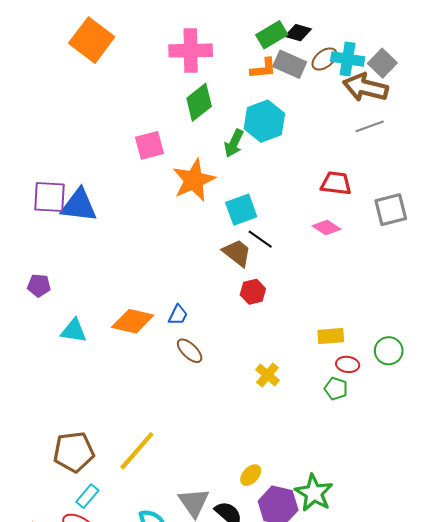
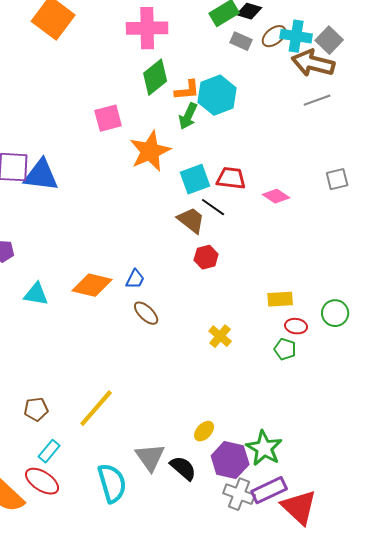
gray rectangle: (290, 64) -> (241, 41), size x0.7
orange L-shape: (263, 68) -> (187, 90), moved
red trapezoid: (336, 183) -> (231, 178), moved
gray square: (391, 210) -> (337, 179), size x0.7
brown pentagon: (74, 452) -> (36, 409), size x0.6

